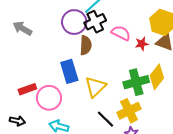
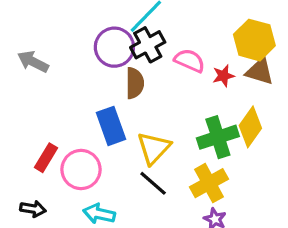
red rectangle: (27, 89) -> (46, 158), turned -36
black line: (105, 119) -> (153, 183), moved

